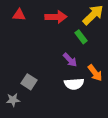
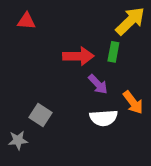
red arrow: (56, 17) -> (78, 56), moved
green rectangle: (81, 37) -> (113, 52), turned 48

